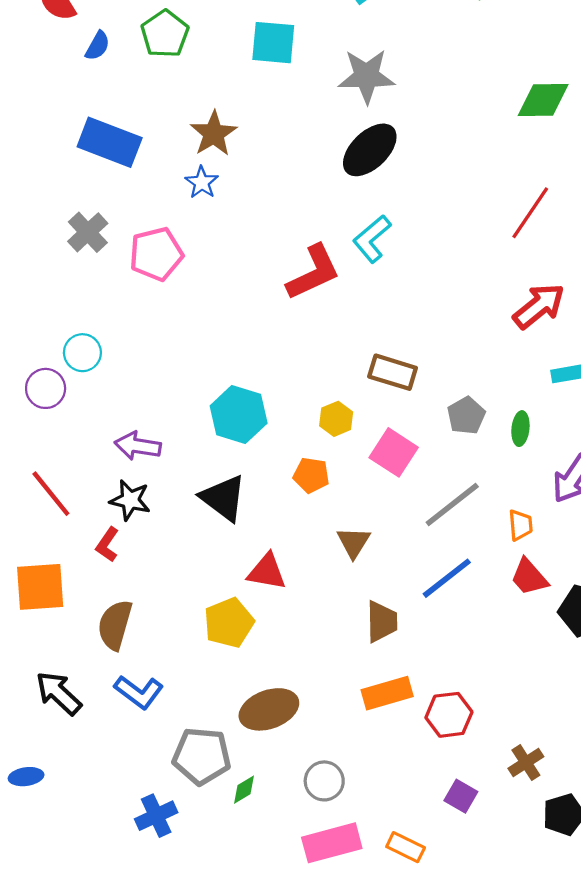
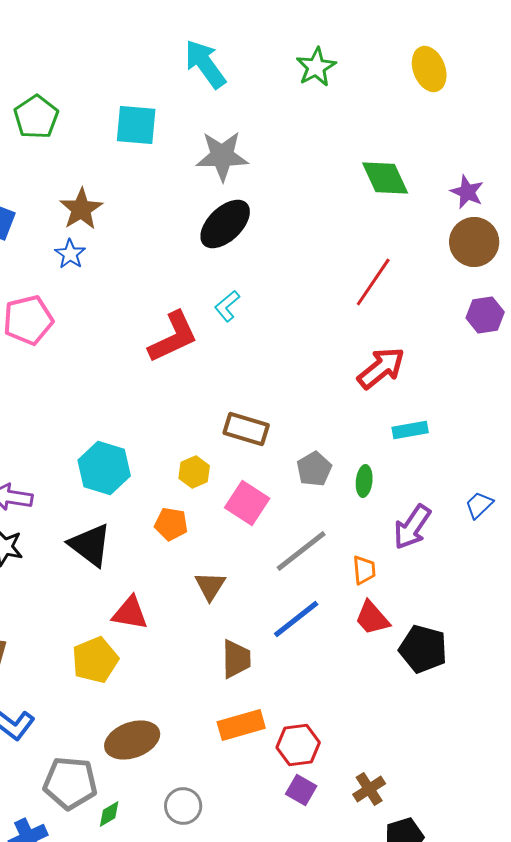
green diamond: (543, 100) -> (385, 178), turned 66
cyan L-shape: (372, 239) -> (227, 306), size x0.7
purple square: (461, 796) -> (301, 790), moved

